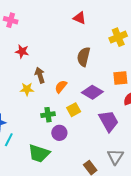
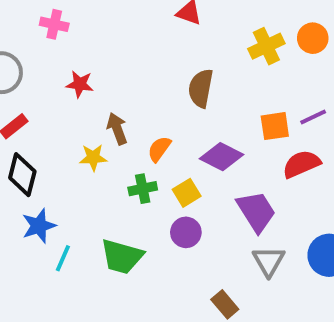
green cross: (48, 115) -> (143, 189), moved
purple circle: (59, 133) -> (186, 232), moved
green trapezoid: (39, 153) -> (122, 256), moved
gray triangle: (115, 157) -> (269, 261), moved

